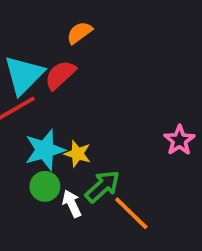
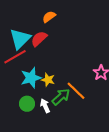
green circle: (45, 186) -> (27, 104), moved
orange line: (131, 213) -> (76, 91), moved

